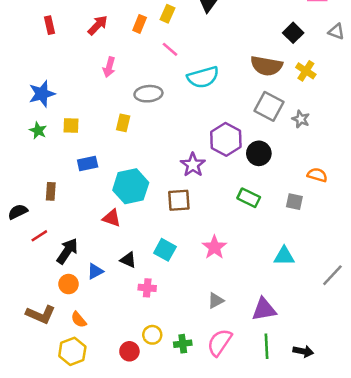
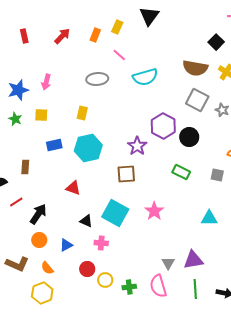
pink arrow: (109, 67) -> (46, 82), moved
gray ellipse: (148, 94) -> (97, 79), moved
cyan hexagon: (131, 186) -> (88, 148), moved
cyan square: (165, 250) -> (115, 213), size x1.5
blue triangle: (95, 271) -> (66, 245), moved
gray triangle: (216, 301) -> (168, 263), moved, turned -32
pink semicircle: (220, 342) -> (158, 286), turned -50
red circle: (129, 351) -> (87, 269), moved

